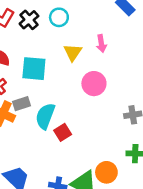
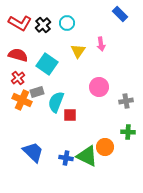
cyan square: (34, 69) -> (47, 64), turned 30
pink circle: (94, 84) -> (99, 87), moved
red square: (63, 132) -> (70, 115), turned 32

